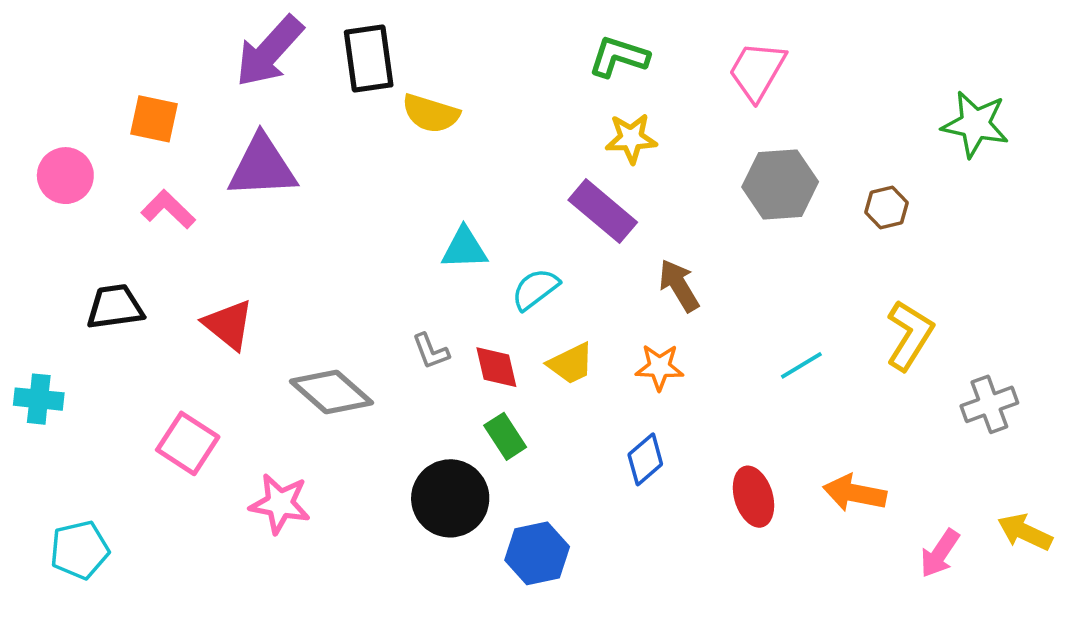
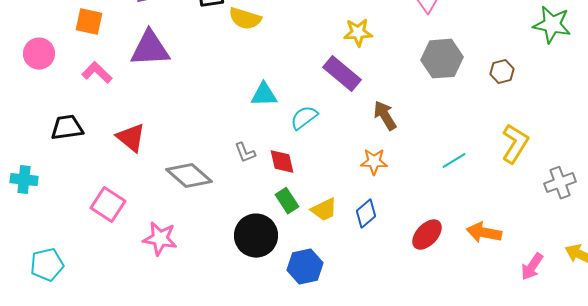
yellow trapezoid: (571, 364) -> (324, 210), moved
red ellipse: (754, 497) -> (427, 235), turned 60

